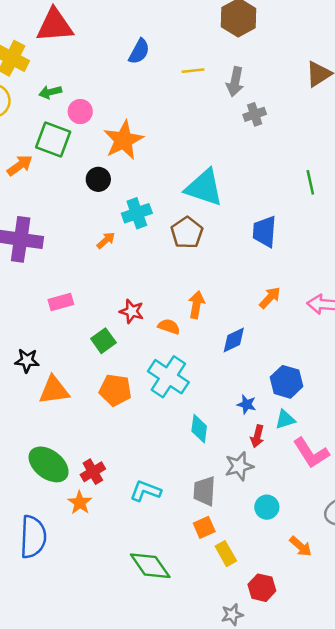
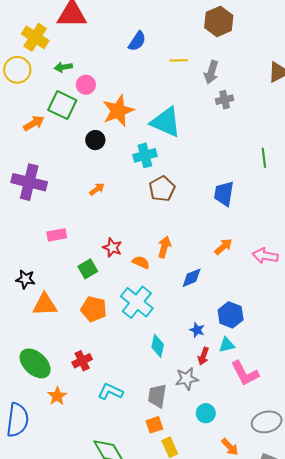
cyan triangle: (204, 188) -> (166, 122), moved
cyan cross: (137, 213) -> (145, 155), moved
red cross: (93, 472) -> (82, 361), moved

